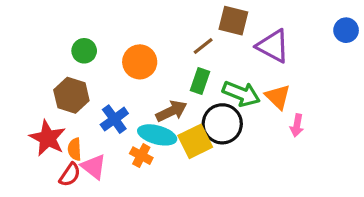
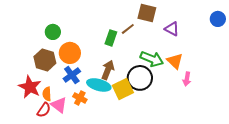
purple triangle: (273, 46) -> (172, 29), size x0.7
orange circle: (140, 62) -> (70, 53), moved
green rectangle: (200, 81) -> (111, 38), moved
brown arrow: (171, 111) -> (108, 70), turned -42
orange cross: (141, 156) -> (80, 98), moved

